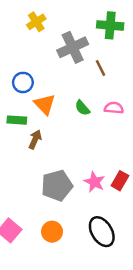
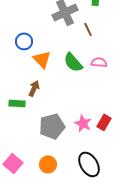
green semicircle: (82, 108) -> (73, 62), size x1.5
green rectangle: (17, 120) -> (17, 103), moved

